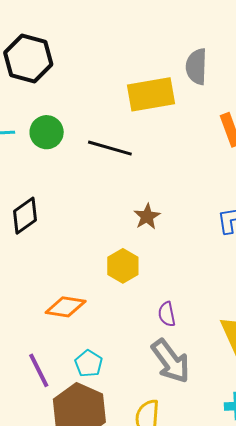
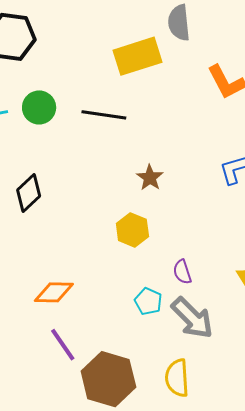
orange diamond: (66, 307) -> (54, 292), moved
cyan pentagon: (89, 364) -> (148, 301), moved

